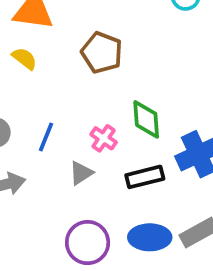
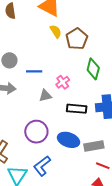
yellow semicircle: (25, 59) -> (56, 31), moved
green diamond: (146, 119) -> (93, 69), moved
blue line: (46, 137) -> (34, 71), turned 49

